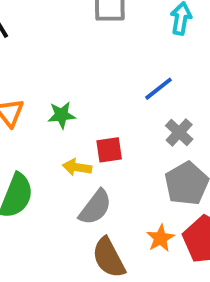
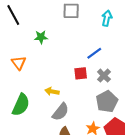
green star: (62, 115) -> (41, 37), moved
red square: (109, 150) -> (81, 73), moved

